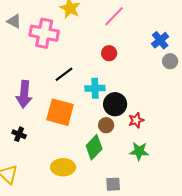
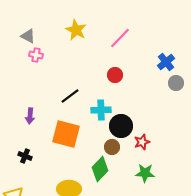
gray triangle: (14, 21) -> (28, 36), moved
pink cross: (44, 33) -> (36, 55), moved, size x0.5
purple arrow: (24, 94) -> (30, 116), size x0.6

